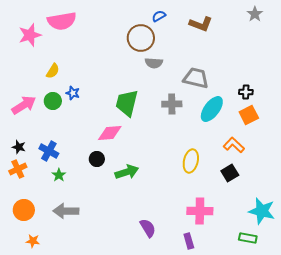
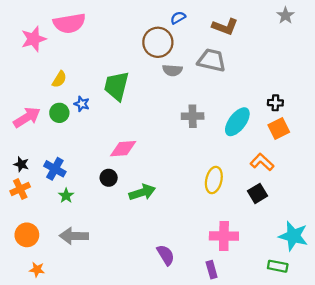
gray trapezoid: (196, 78) -> (212, 60), moved
green trapezoid: (127, 103) -> (116, 86), moved

